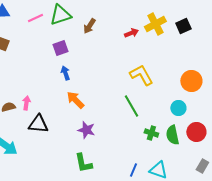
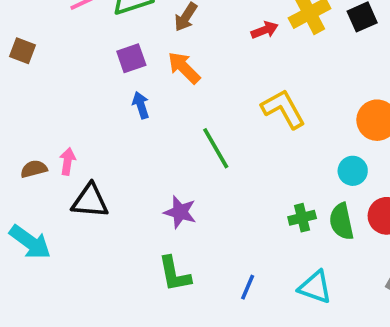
orange arrow: (75, 100) -> (184, 68), moved
green line: (131, 106) -> (216, 148), moved
green cross: (151, 133) -> (302, 218), turned -32
blue line: (133, 170) -> (248, 287), moved

